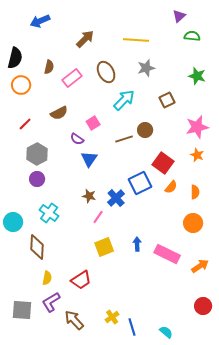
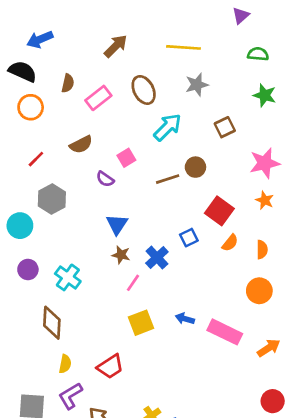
blue arrow: (40, 21) -> (40, 39), moved
green semicircle: (192, 36) -> (258, 54), moved
black semicircle: (15, 58) -> (23, 71), turned -80
blue triangle: (89, 159) -> (117, 224), moved
purple circle: (37, 179) -> (28, 269), moved
blue square: (140, 183) -> (189, 238), size x0.6
cyan circle: (13, 222) -> (20, 226), moved
blue arrow: (137, 244) -> (185, 319), turned -72

